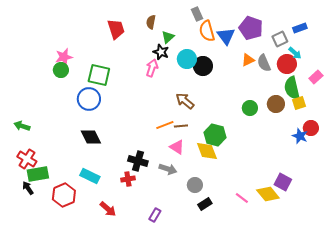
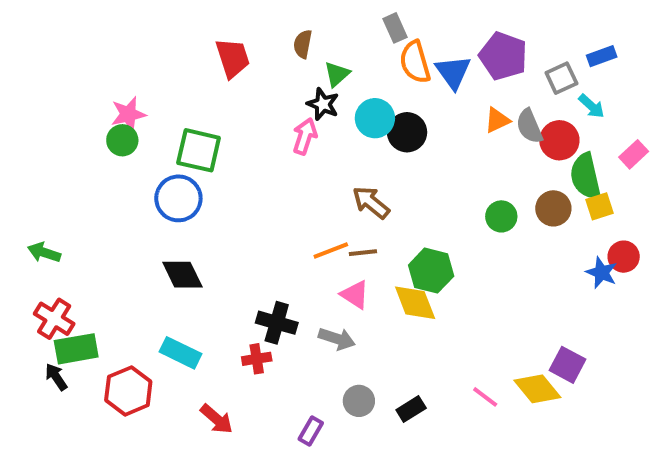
red circle: (287, 64) -> (559, 140), moved
gray circle: (195, 185) -> (359, 401), moved

